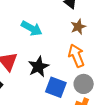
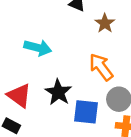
brown star: (78, 27) -> (105, 23), moved

